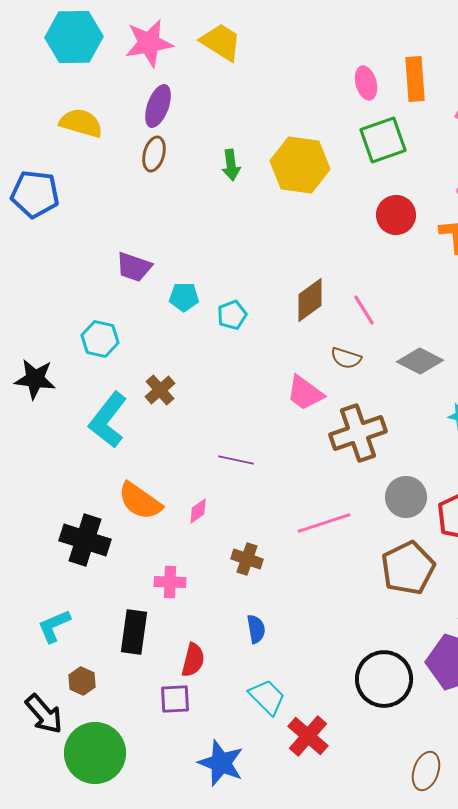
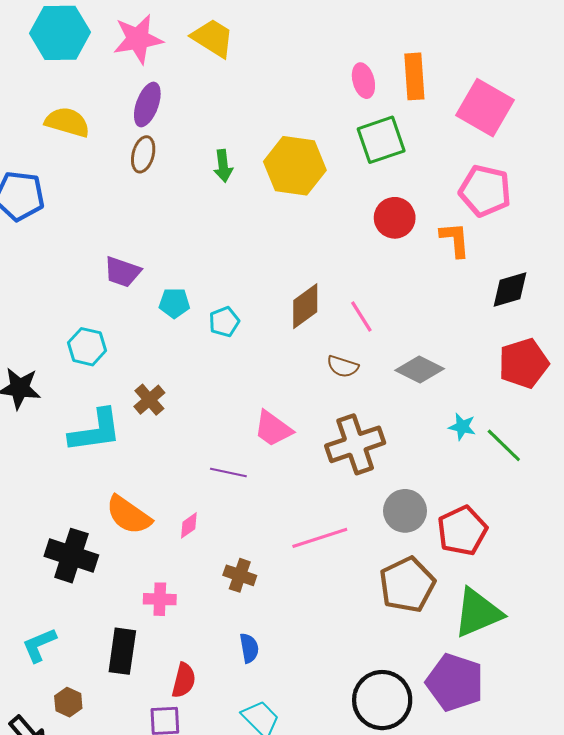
pink trapezoid: (305, 393) -> (273, 429), moved
cyan L-shape: (108, 420) -> (95, 431), turned -136

